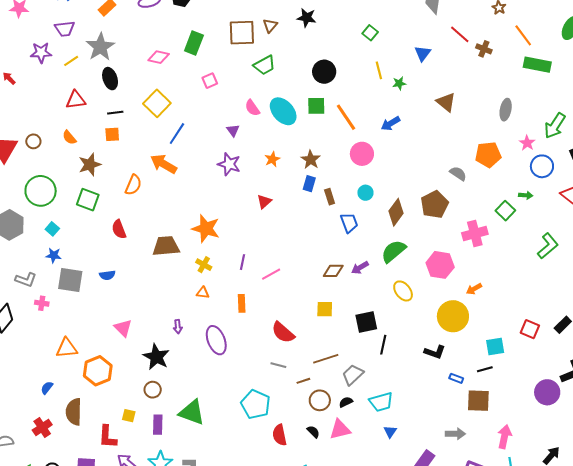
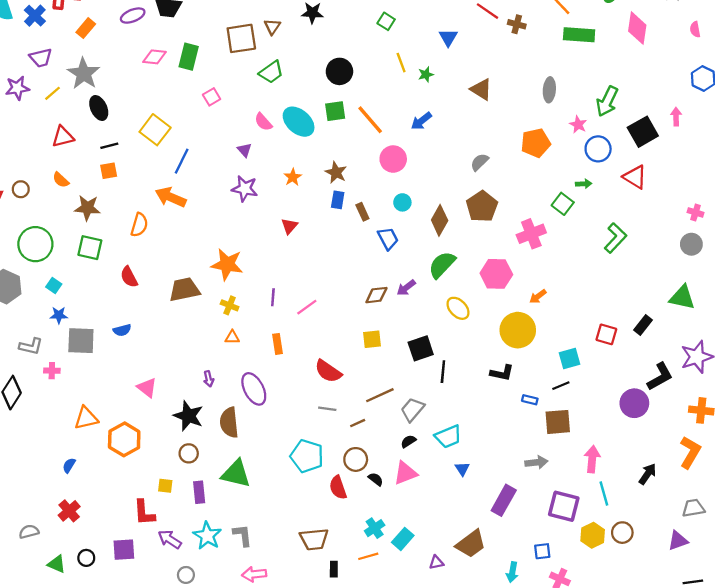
pink diamond: (159, 57) -> (154, 57), moved
brown star: (90, 165) -> (87, 208), turned 30
gray semicircle: (458, 174) -> (480, 162), moved, turned -72
brown circle: (320, 400) -> (356, 459), moved
brown semicircle: (74, 412) -> (229, 422), moved

